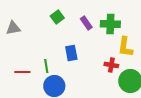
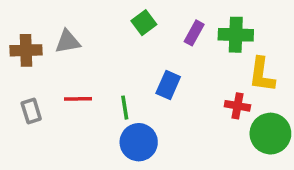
purple rectangle: (86, 23) -> (194, 33), turned 64
blue rectangle: (71, 53) -> (168, 85), turned 35
red line: (22, 72) -> (78, 99), moved

